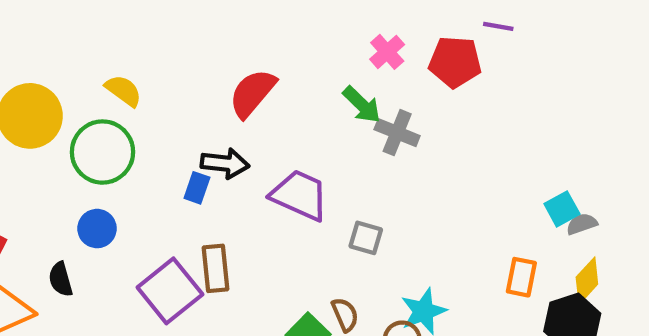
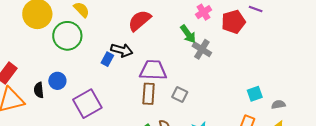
red pentagon: (455, 62) -> (233, 22), turned -30
purple trapezoid: (300, 195) -> (153, 70), turned -32
cyan square: (562, 209) -> (255, 94), moved
blue circle: (97, 229) -> (57, 81), moved
brown rectangle: (216, 268) -> (149, 94), moved

